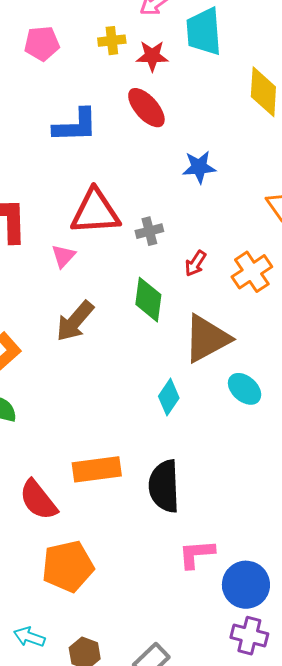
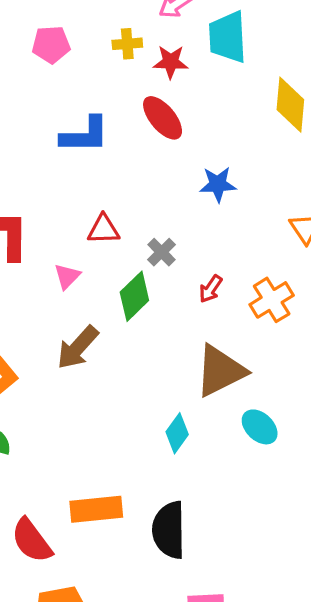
red triangle: (95, 212) -> (103, 229), size x0.6
gray cross: (149, 231) -> (161, 252), turned -32
green diamond: (148, 300) -> (134, 296), moved, turned 36

